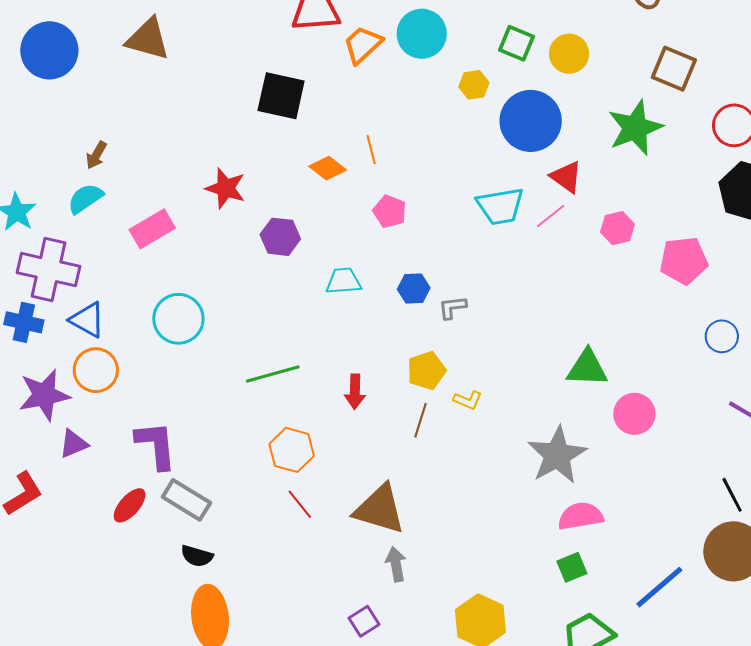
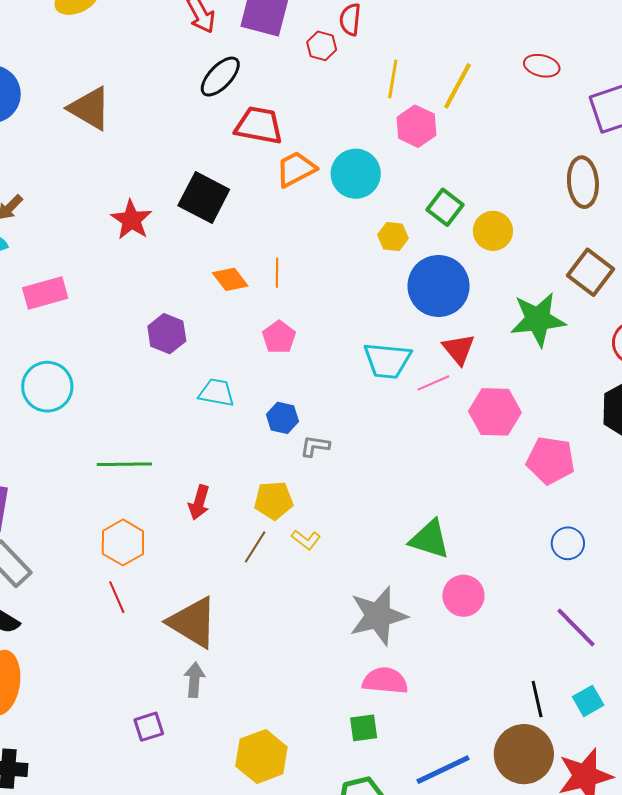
red star: (226, 188) -> (131, 220), moved
pink hexagon: (617, 228) -> (495, 412), size x1.5

